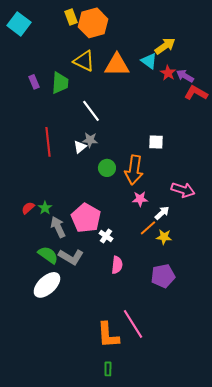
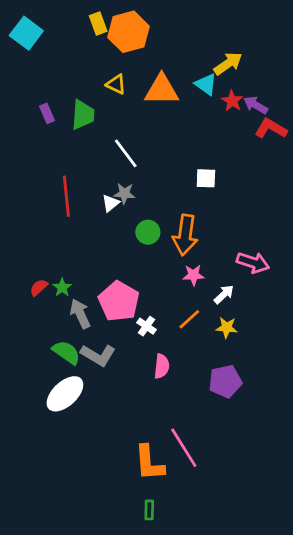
yellow triangle: (84, 61) -> (116, 84), size x0.7
white square: (156, 142) -> (206, 178), moved
orange line: (148, 228) -> (189, 319), moved

